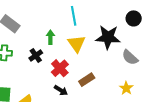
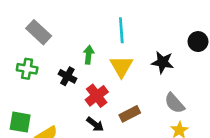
black star: (108, 37) -> (163, 62), size x0.7
black cross: (36, 55) -> (67, 76), turned -32
gray semicircle: (130, 57) -> (175, 103), moved

